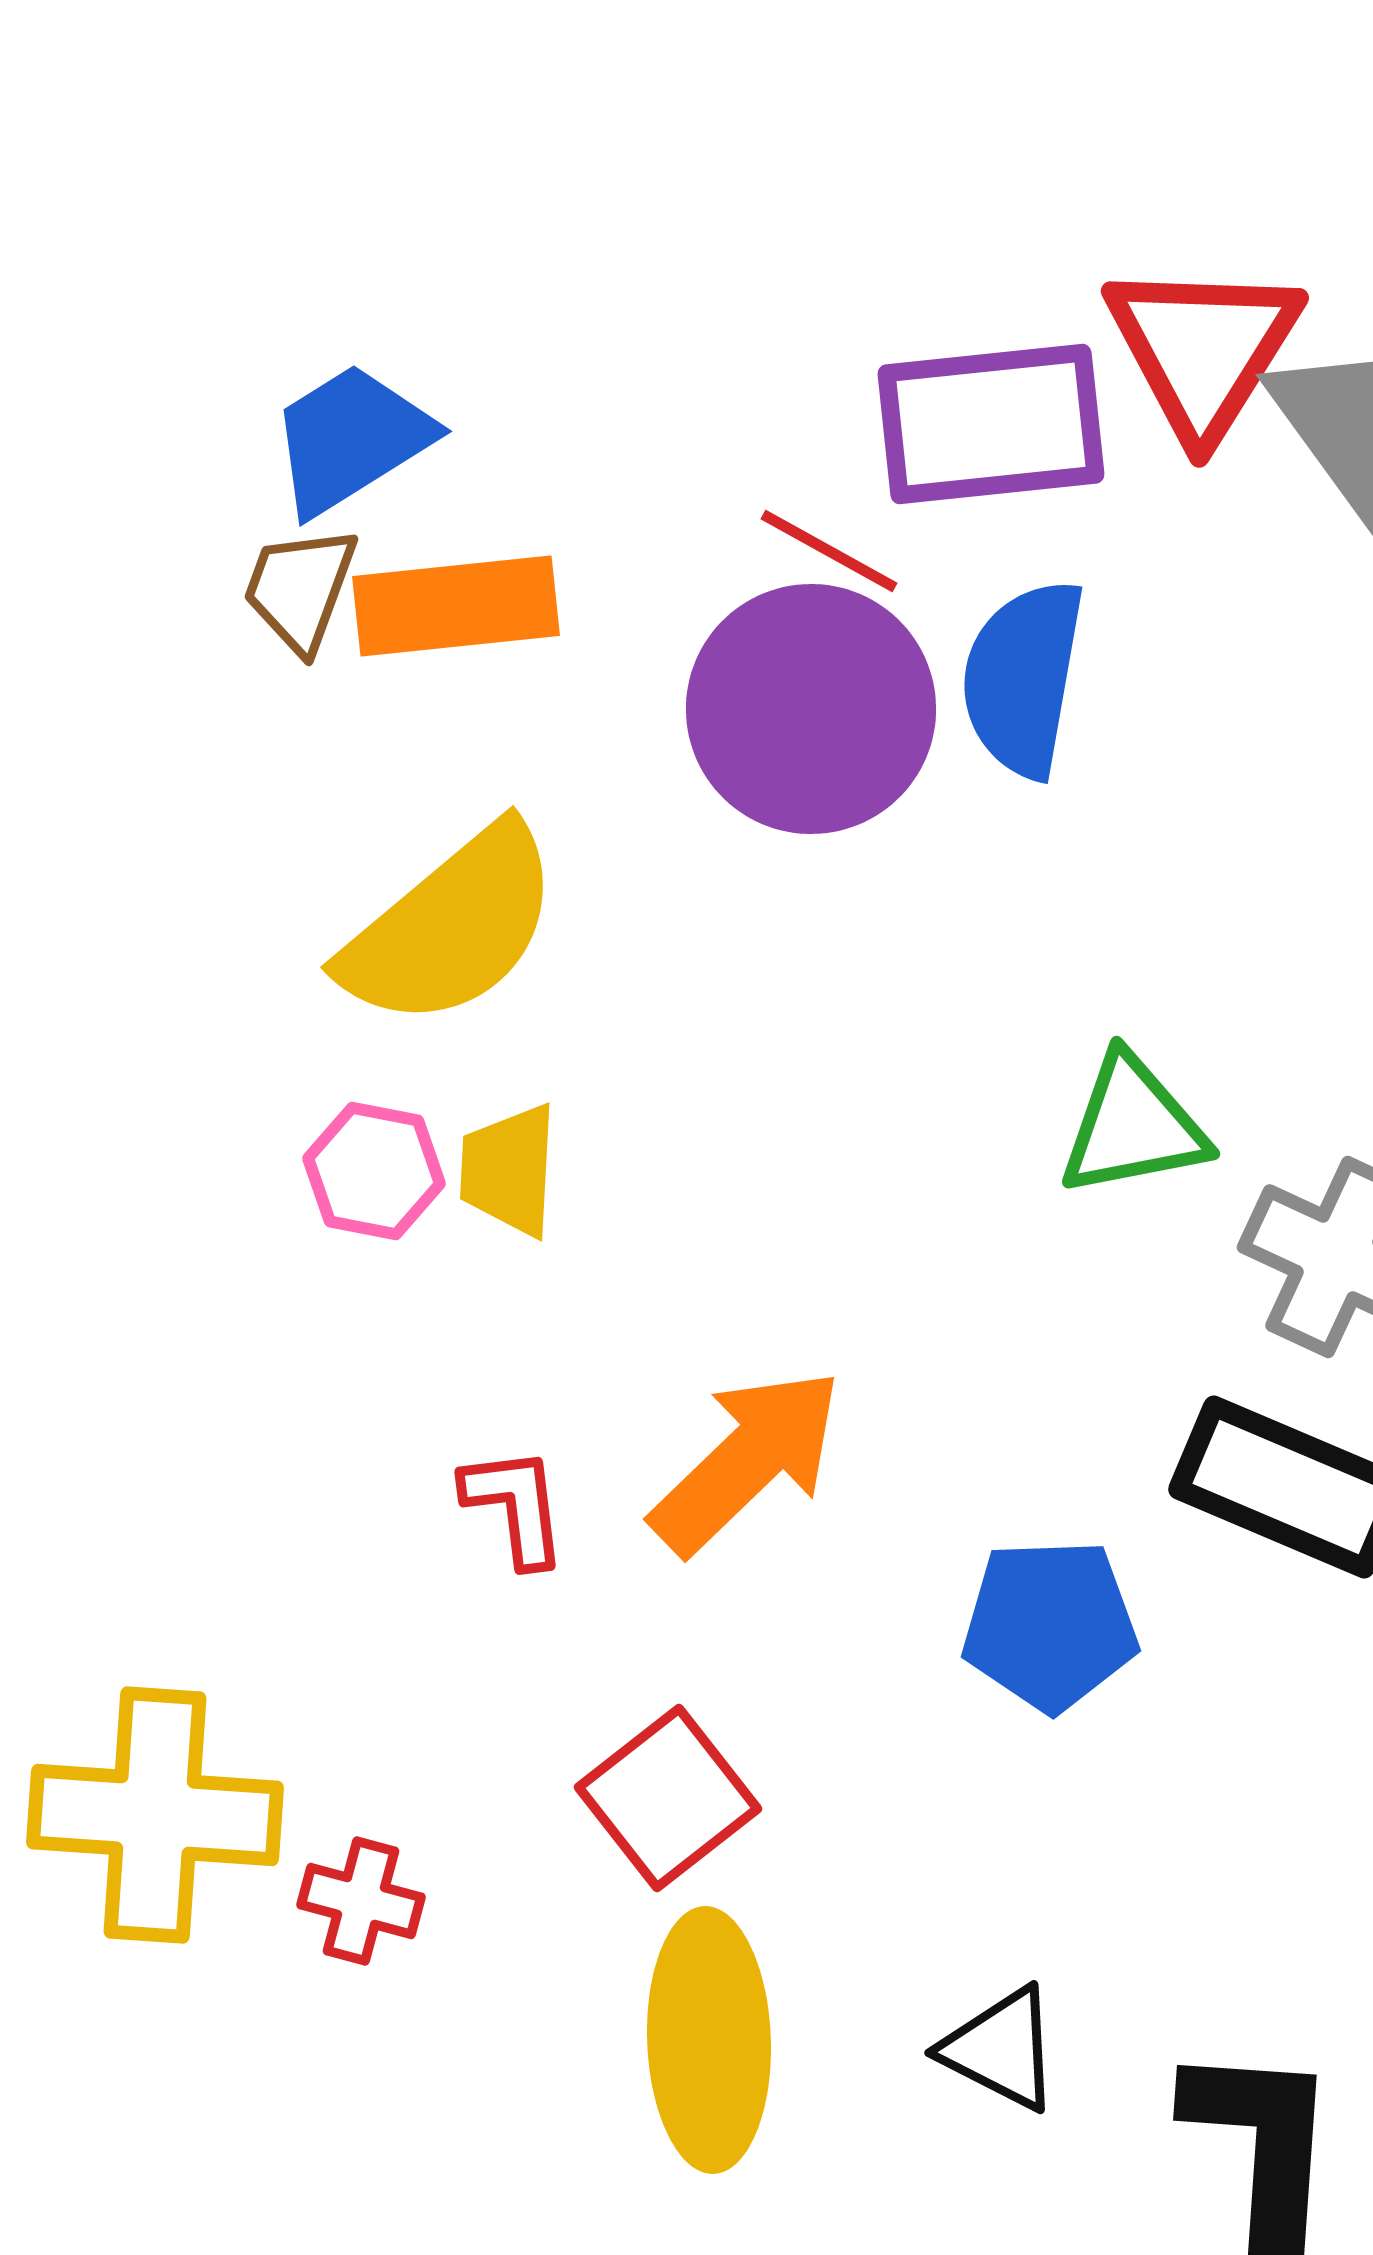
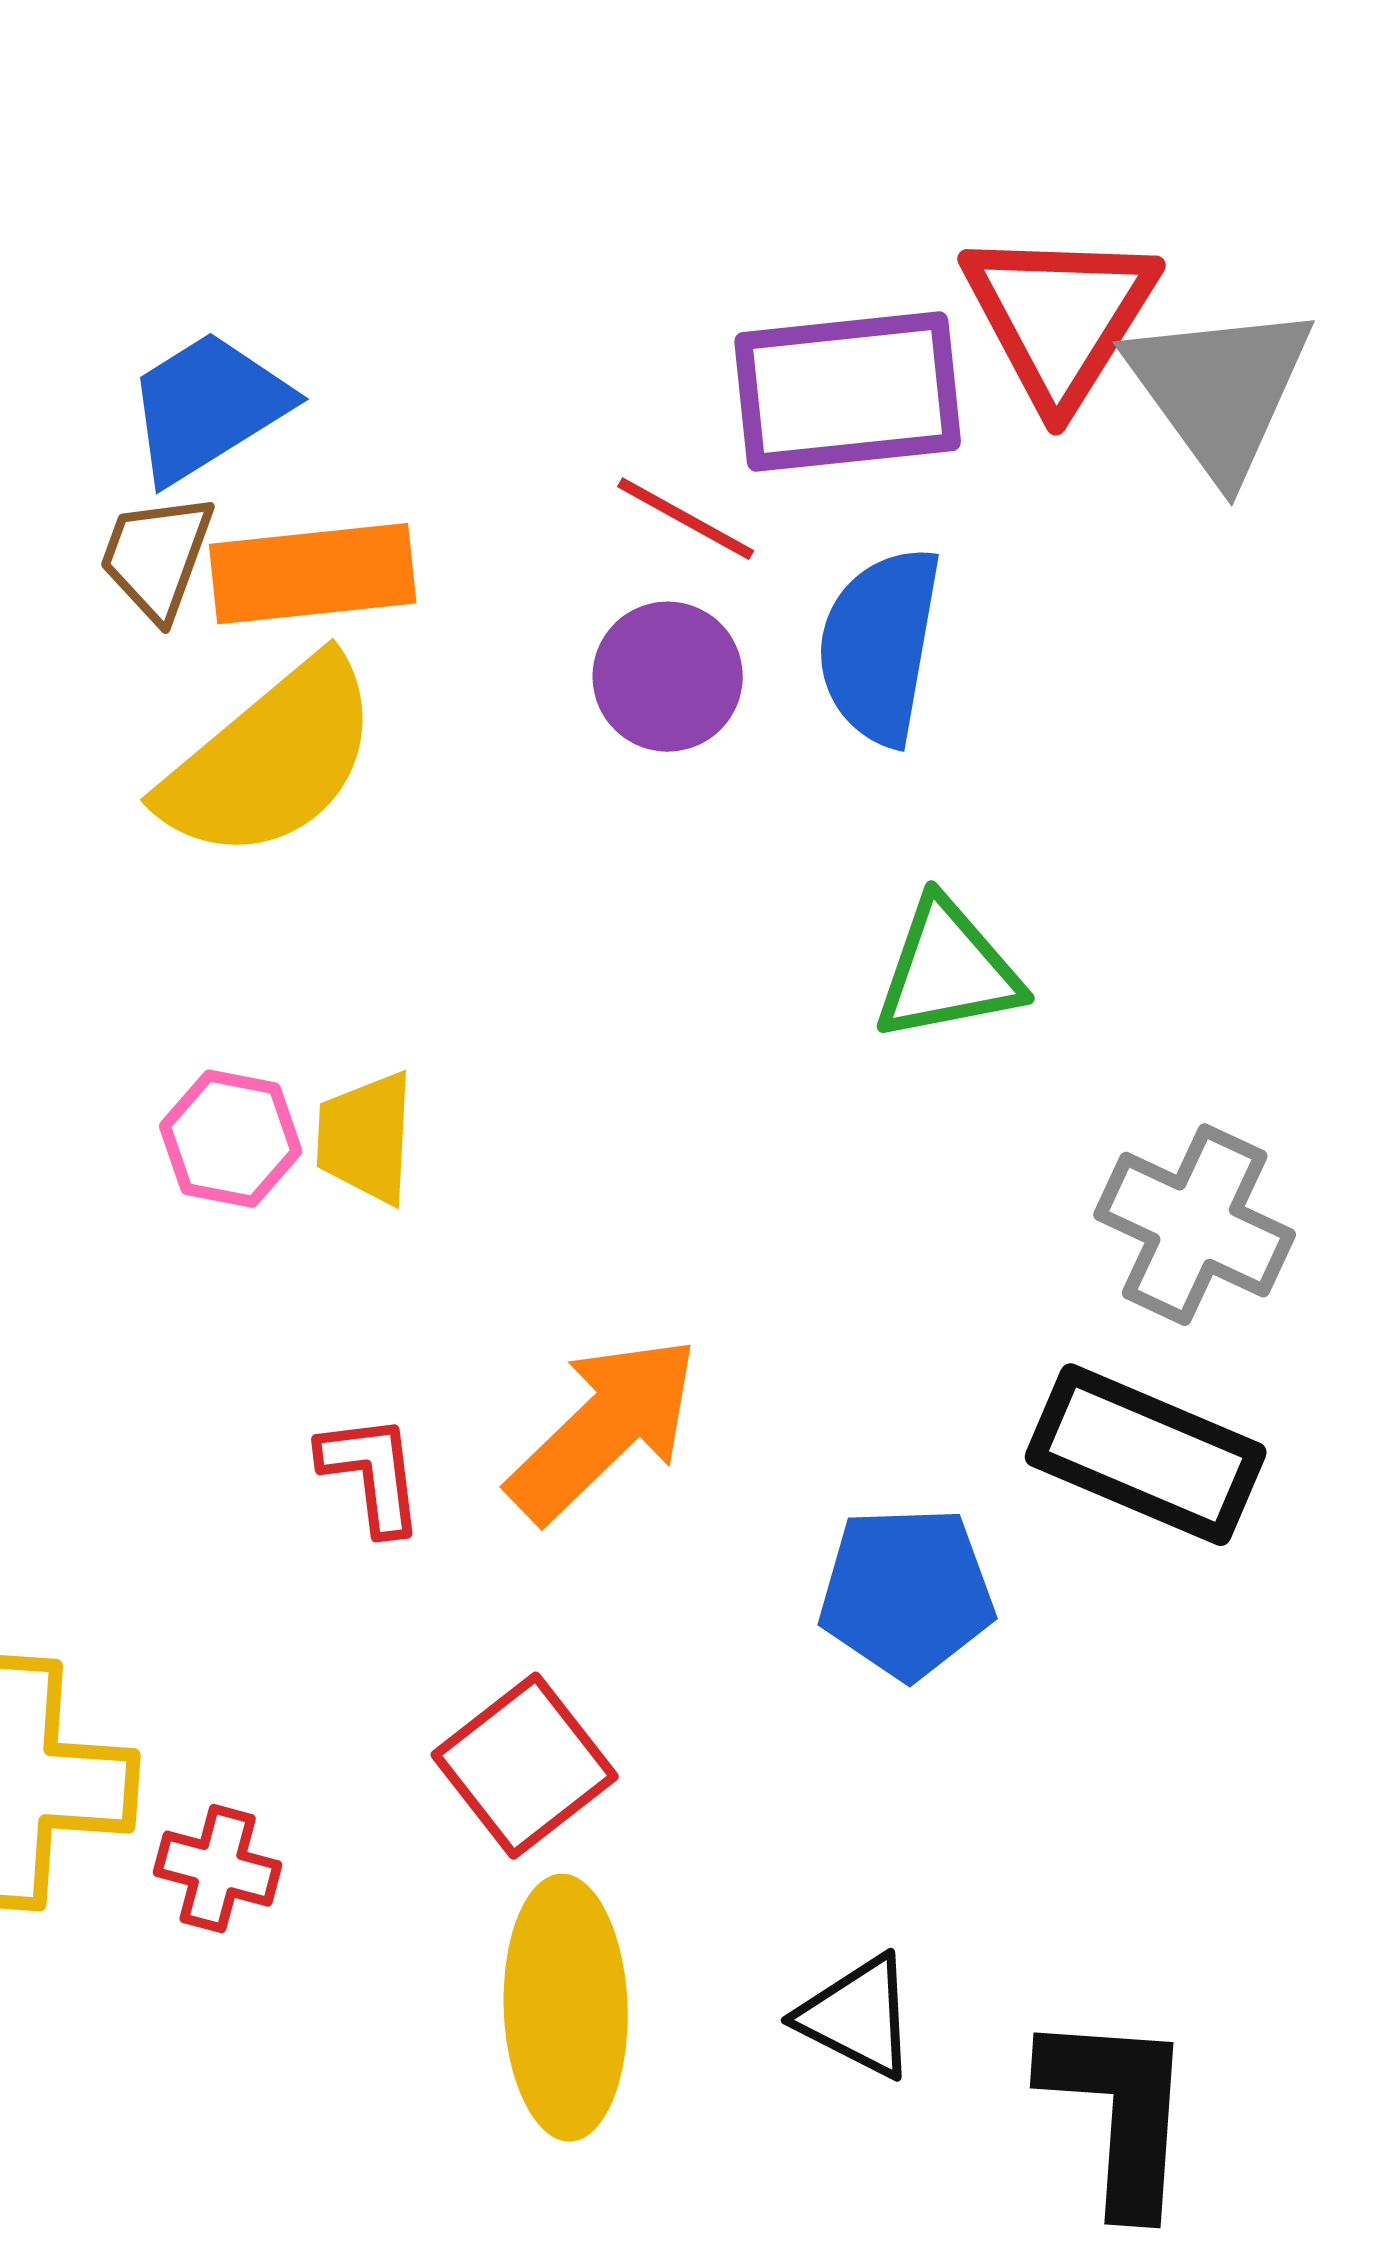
purple circle: (811, 709) -> (668, 677), size x0.6
yellow semicircle: (451, 927) -> (271, 760), moved
green triangle: (1133, 1126) -> (948, 971), moved

